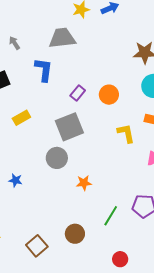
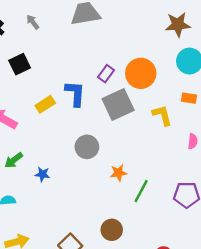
blue L-shape: (44, 70) -> (75, 94), moved
orange circle: (109, 95) -> (141, 73), size x1.4
gray square: (69, 127) -> (118, 104), moved
green line: (111, 216) -> (141, 191), moved

